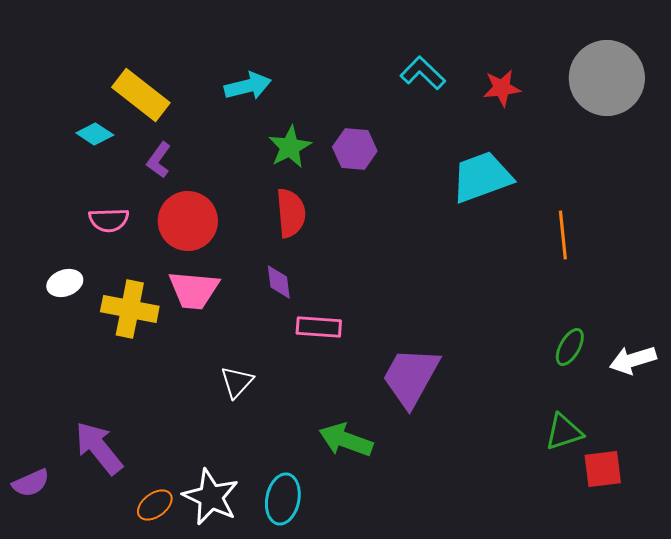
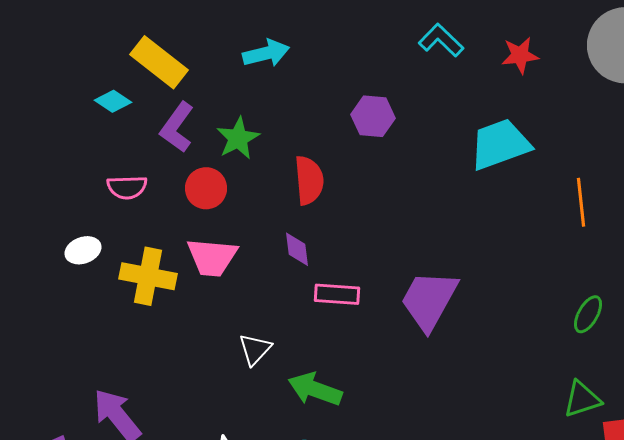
green star: (290, 147) -> (238, 138), moved
purple L-shape: (159, 160) -> (177, 127), size x1.4
red circle: (188, 221) -> (206, 188), size x0.7
purple trapezoid: (411, 377) -> (429, 300), moved
green arrow: (346, 440) -> (315, 389), moved

